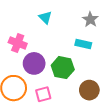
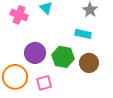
pink cross: (18, 43) -> (19, 15), moved
brown circle: (89, 90) -> (89, 63), moved

